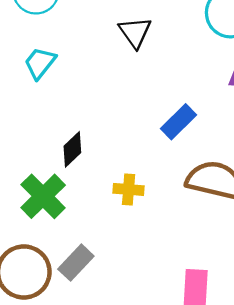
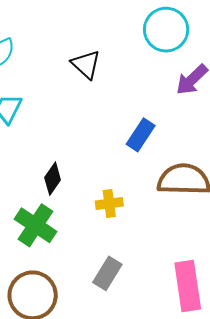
gray rectangle: (76, 263) -> (107, 273), moved

